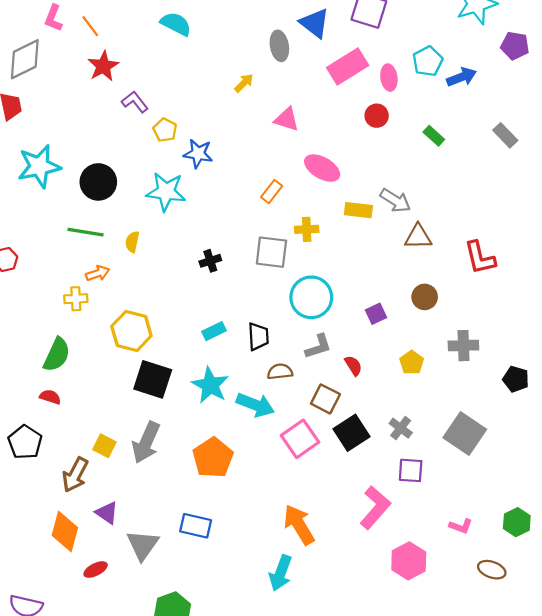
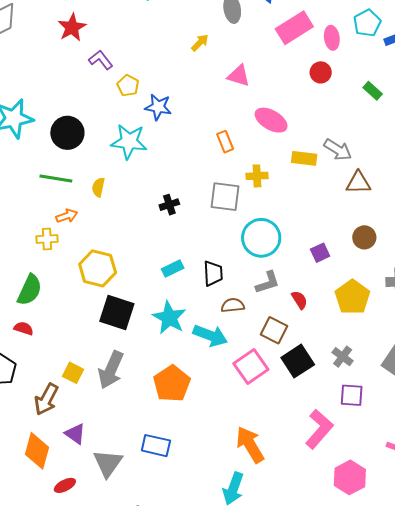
orange rectangle: (272, 192) -> (225, 142), turned -60
yellow pentagon: (412, 363) -> (352, 297), size x1.6

